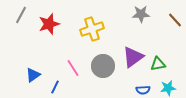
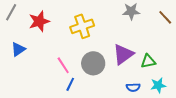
blue triangle: (33, 75) -> (18, 49), moved
blue line: (55, 87) -> (70, 84), moved

